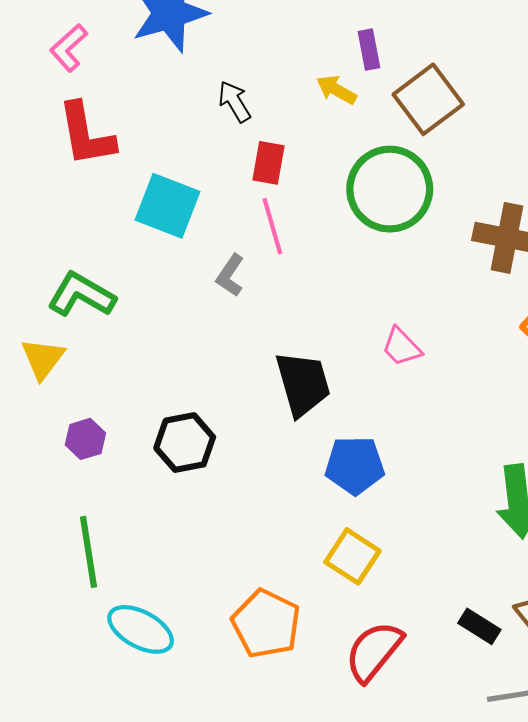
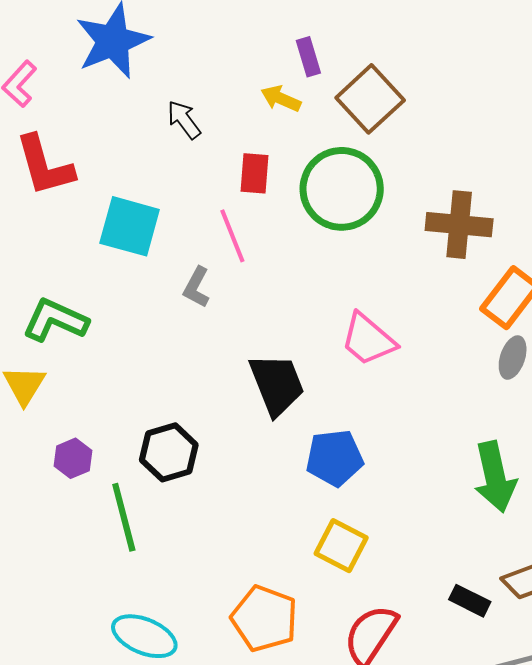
red rectangle: (268, 163) -> (254, 173), moved
pink trapezoid: (402, 347) -> (368, 340), size x1.4
green line: (89, 552) -> (124, 517), moved

